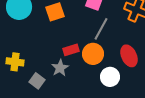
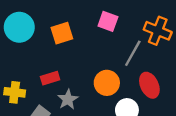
gray line: (101, 29) -> (133, 53), moved
red rectangle: (71, 50) -> (50, 78), moved

